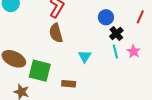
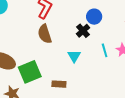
black cross: (116, 33) -> (83, 31), moved
green square: (40, 71) -> (30, 72), turned -35

